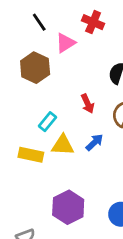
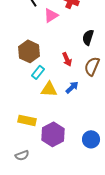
brown hexagon: (35, 68) -> (29, 51), moved
yellow rectangle: (31, 155) -> (27, 120), moved

